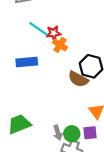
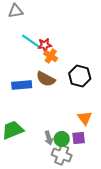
blue rectangle: (27, 62) -> (22, 85), moved
brown semicircle: (78, 79) -> (46, 79), moved

